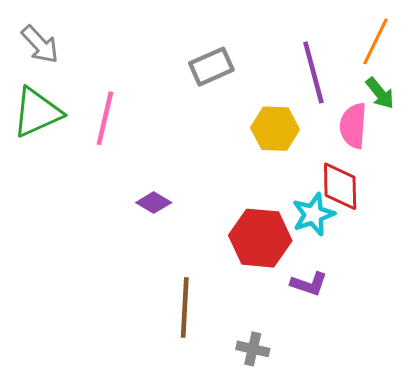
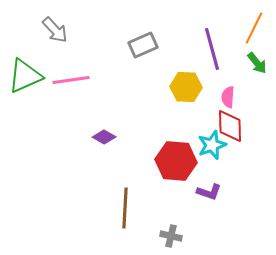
gray arrow: (40, 44) -> (55, 30), moved
pink line: (105, 118) -> (71, 80), turned 69
pink semicircle: (353, 126) -> (228, 97), moved, size x0.7

